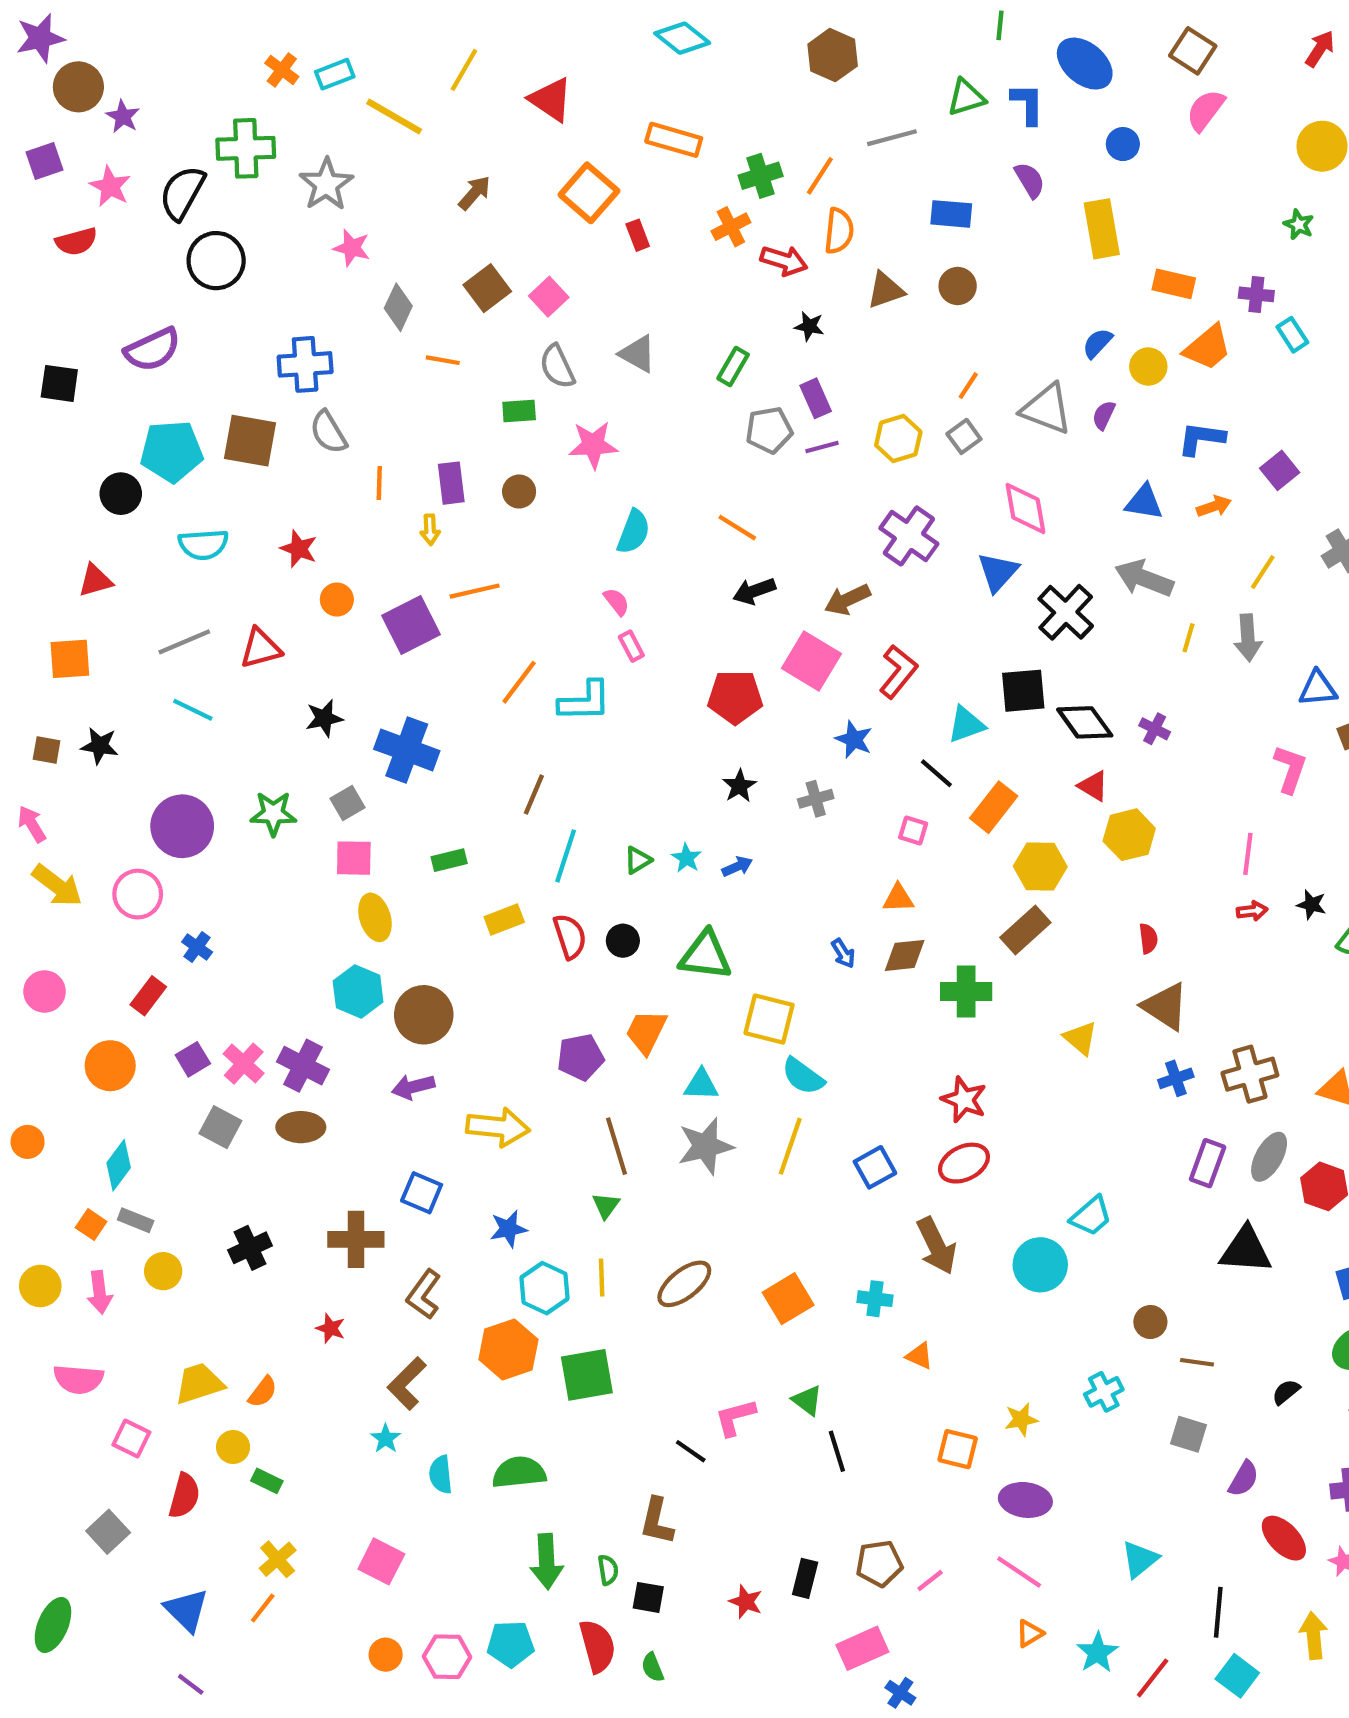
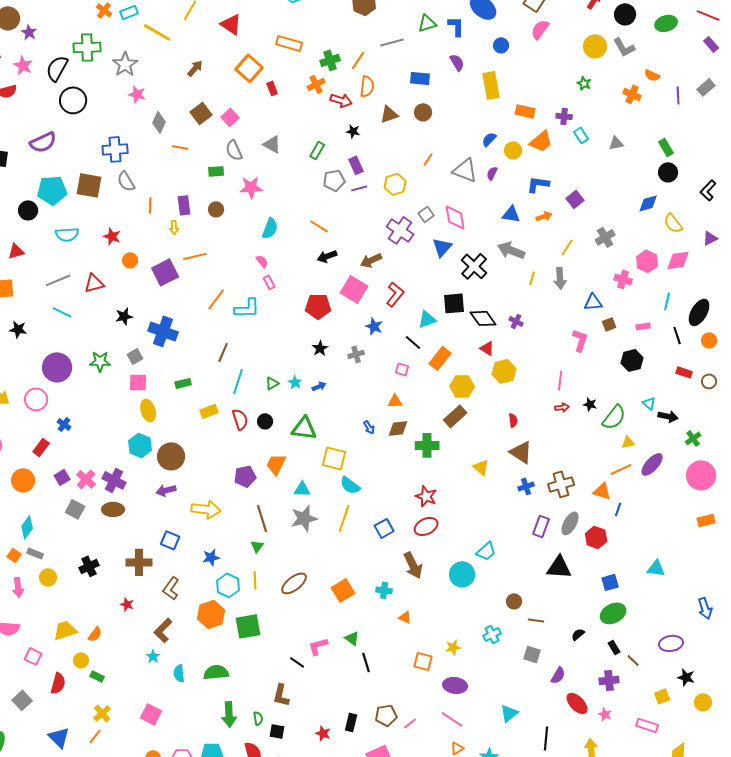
gray square: (964, 436) -> (426, 214), moved

